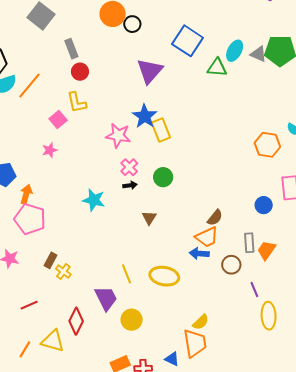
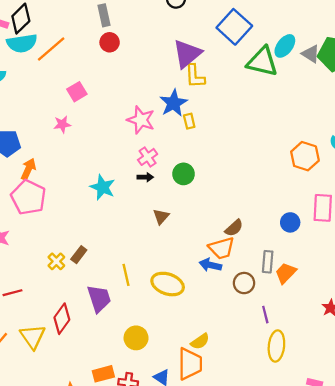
green triangle: (217, 68) -> (262, 62), size x1.4
yellow L-shape: (77, 102) -> (195, 76), moved
yellow rectangle: (161, 130) -> (189, 121), size x0.6
brown rectangle: (51, 260) -> (79, 255), moved
yellow circle: (132, 320) -> (136, 338), moved
yellow triangle: (53, 341) -> (33, 337), turned 30

